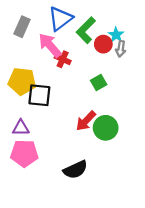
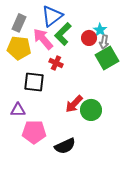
green L-shape: (86, 30) -> (63, 34), moved
red cross: (63, 59) -> (56, 63), moved
yellow pentagon: (22, 81) -> (19, 48), moved
green square: (99, 82) -> (107, 58), moved, size x1.6
pink pentagon: (24, 153) -> (34, 132), moved

